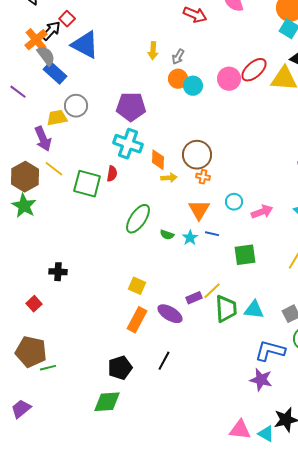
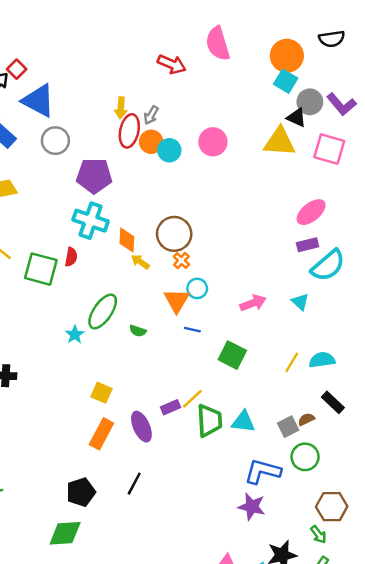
red ellipse: (254, 70) -> (129, 131), moved, turned -36
gray circle: (76, 106) -> (55, 141), moved
orange cross: (203, 177) -> (181, 261), turned 32
yellow arrow: (169, 178) -> (140, 262), turned -140
cyan circle: (234, 202) -> (197, 288), moved
cyan star: (190, 238) -> (75, 334), moved
green square: (245, 255) -> (232, 355), turned 35
purple ellipse: (170, 314) -> (141, 427), turned 35

